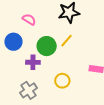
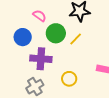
green circle: (47, 46) -> (56, 33), moved
purple cross: (33, 62) -> (41, 59), size x1.5

